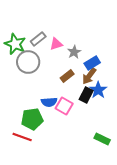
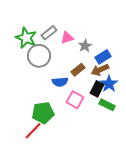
brown arrow: (89, 76) -> (100, 70), turned 30
blue semicircle: (49, 102) -> (60, 82), moved
red line: (22, 137) -> (33, 131), turned -66
green rectangle: (102, 139) -> (107, 105), moved

